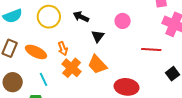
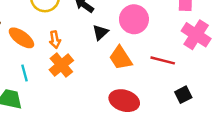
pink circle: (123, 21) -> (134, 19), size x1.5
orange trapezoid: (97, 64) -> (121, 58), moved

